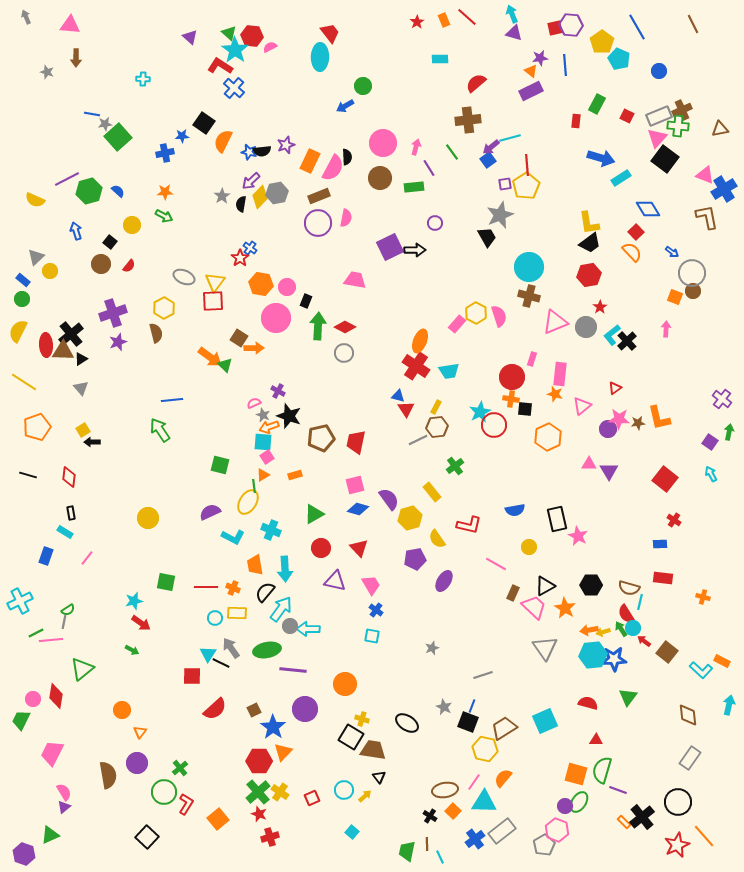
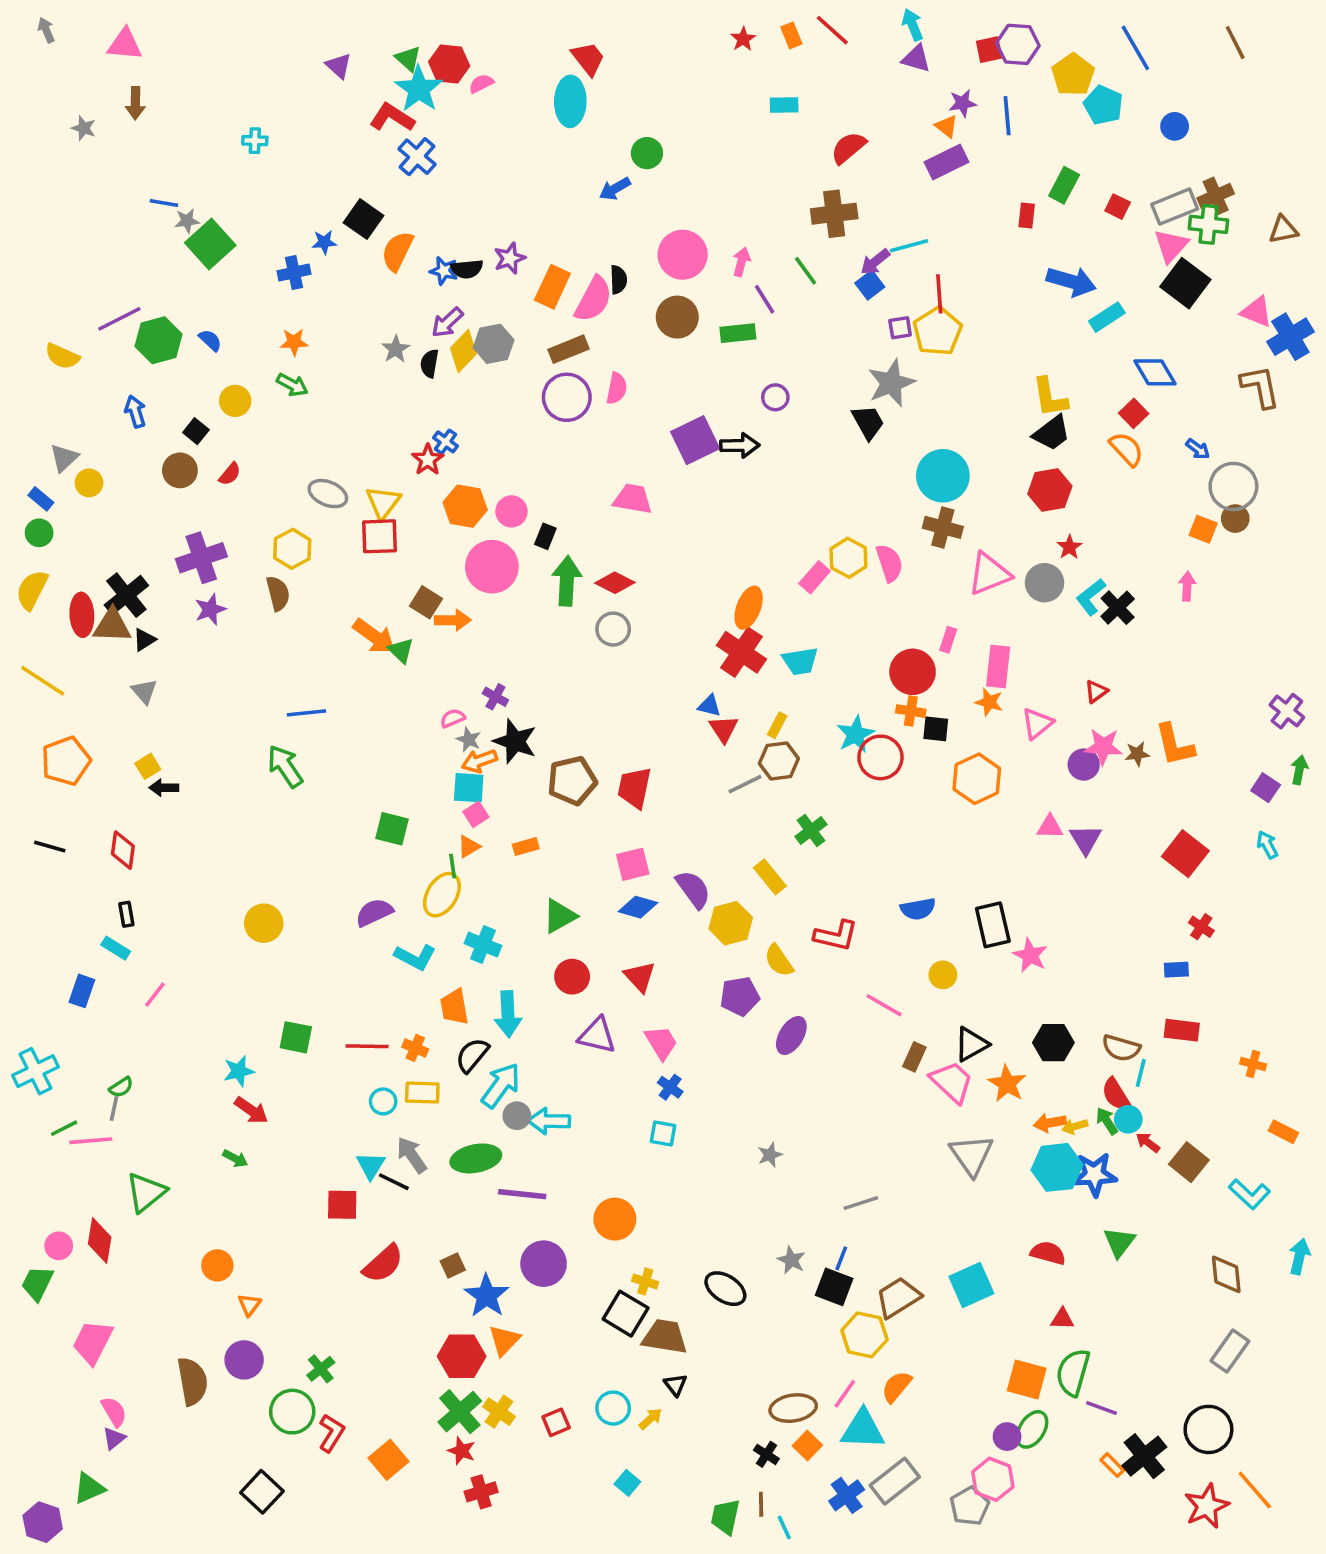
orange rectangle: (722, 661) -> (1283, 1132), moved

